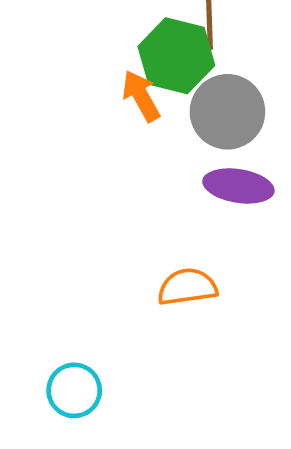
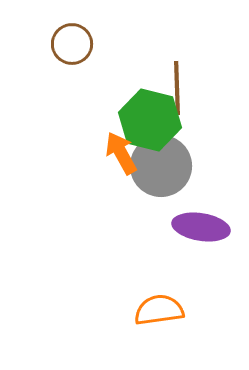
gray circle: (227, 112) -> (161, 166), moved

